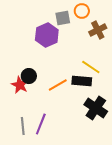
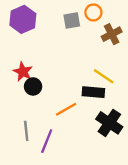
purple hexagon: (47, 35) -> (23, 19), moved
red star: (20, 85) -> (23, 72), moved
orange line: (58, 85) -> (66, 109), moved
gray line: (23, 126) -> (26, 131), moved

